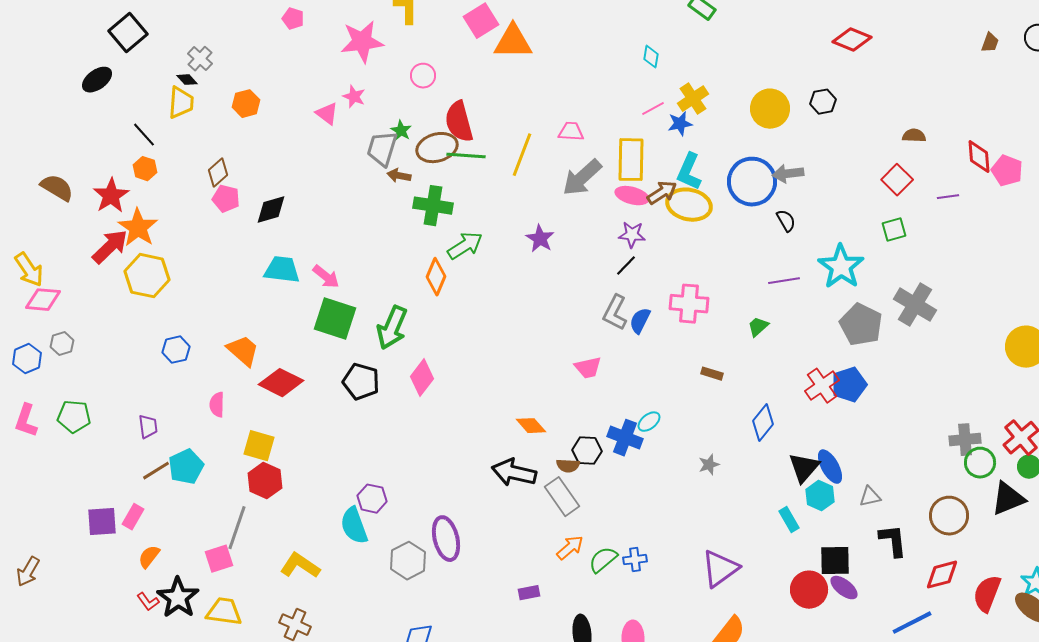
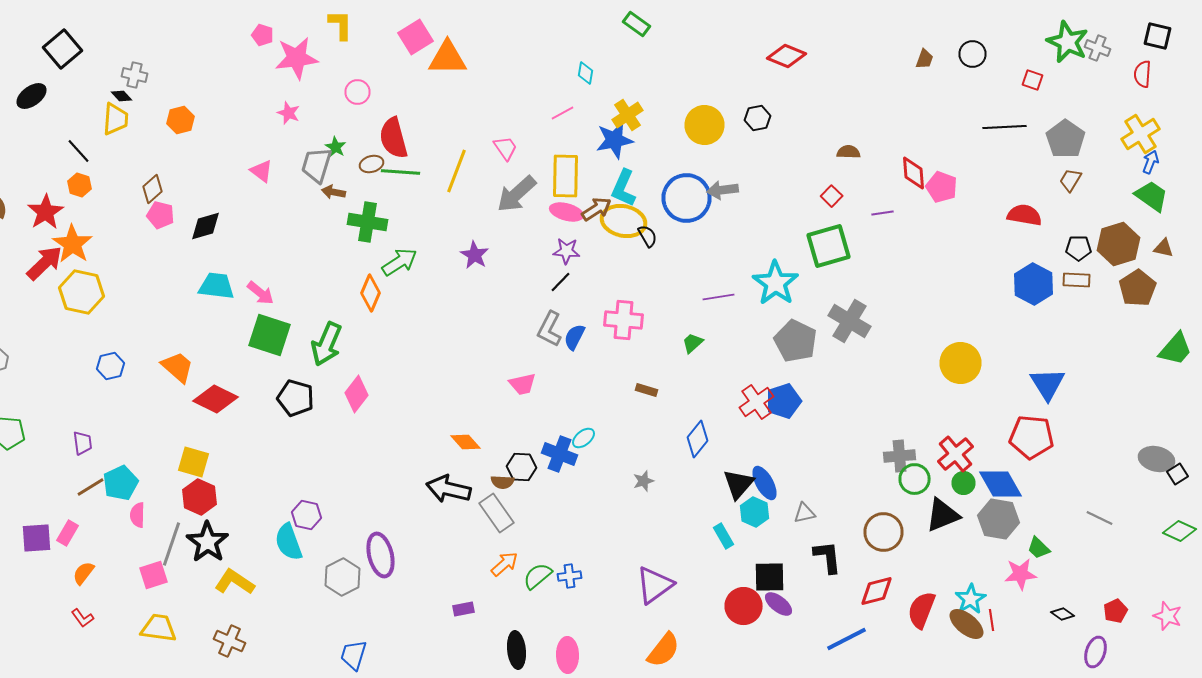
pink pentagon: (293, 19) -> (262, 35), moved
gray cross: (200, 59) -> (134, 75), turned -30
pink line: (653, 109) -> (562, 113), moved
pink triangle: (327, 114) -> (262, 171), moved
blue star: (680, 124) -> (614, 140), size x1.5
pink trapezoid: (571, 132) -> (506, 148), turned 52
brown ellipse: (437, 148) -> (372, 164), size x0.6
red square: (897, 180) -> (832, 196), size x0.7
black semicircle: (786, 221) -> (648, 236), moved
green square: (894, 230) -> (828, 246), size x1.8
pink semicircle: (217, 405) -> (138, 515), moved
black star: (178, 598) -> (208, 542), moved

